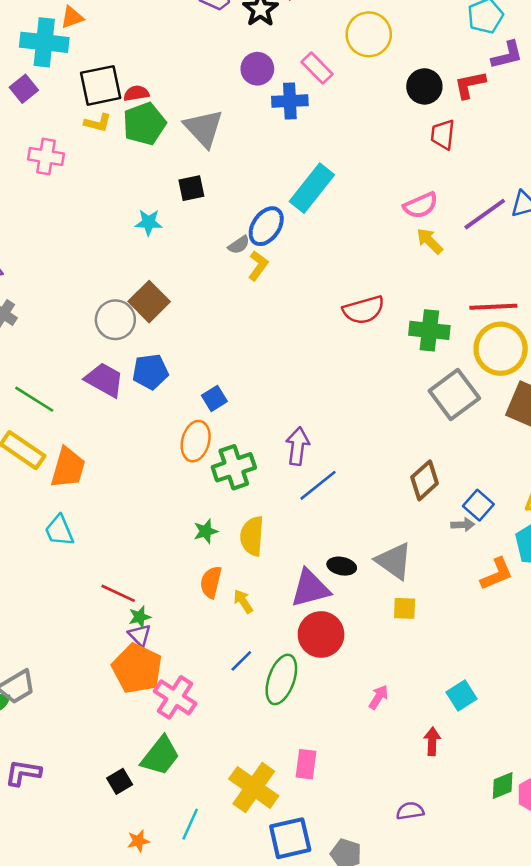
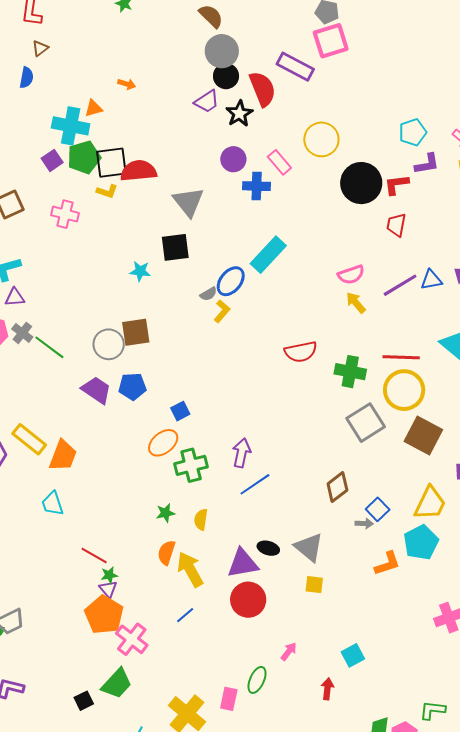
black circle: (424, 86) -> (361, 183), size x1.5
red semicircle: (136, 93) -> (138, 171), size x1.8
green pentagon: (144, 124) -> (84, 157), moved
red trapezoid: (443, 134) -> (396, 225), moved
black square: (191, 188) -> (175, 247), size x1.4
brown square: (149, 302) -> (136, 332), turned 32
green line: (34, 399) -> (49, 347), moved
orange ellipse: (196, 441) -> (163, 443), turned 32
yellow semicircle: (252, 536) -> (201, 519), size x0.7
yellow arrow: (243, 601) -> (190, 569), size x1.8
green ellipse: (281, 679) -> (257, 680), moved, size x0.7

